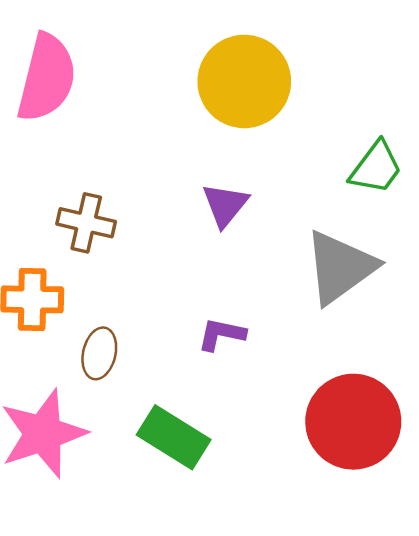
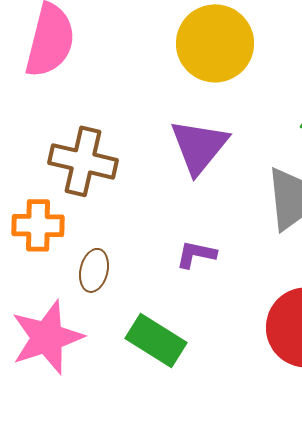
purple triangle: (225, 205) -> (199, 146), size x1.5
brown cross: (86, 223) -> (83, 161), size x1.4

